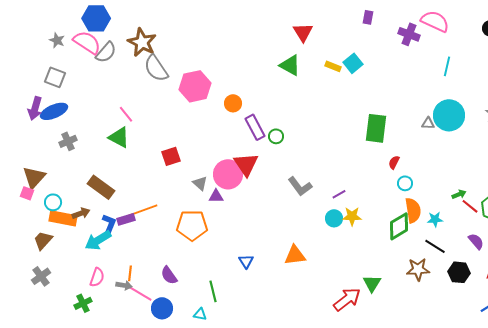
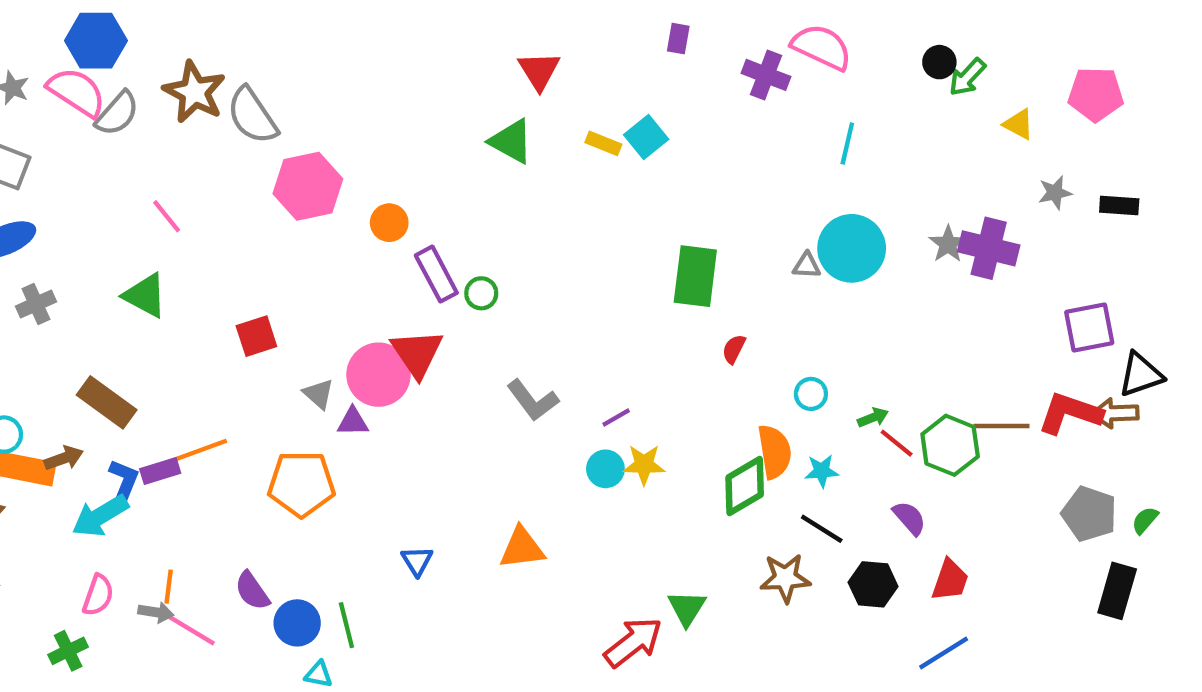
gray semicircle: (156, 68) -> (252, 116), moved
pink line: (126, 114) -> (167, 216), moved
cyan circle: (405, 183) -> (811, 394), moved
blue circle: (162, 308) -> (297, 623), moved

